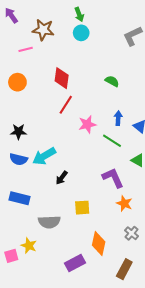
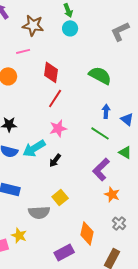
pink line: (26, 49) -> (23, 51), moved
green semicircle: (112, 81) -> (100, 75), size x1.6
pink star: (87, 124) -> (58, 128), moved
black arrow: (62, 178) -> (55, 160), moved
purple L-shape: (113, 178) -> (101, 169), turned -110
yellow square: (82, 208) -> (60, 197), moved, turned -35

